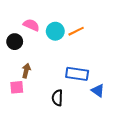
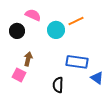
cyan circle: (55, 31) -> (56, 30), moved
pink square: (17, 87) -> (19, 75), turned 32

